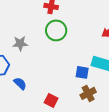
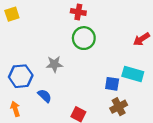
gray star: (20, 43) -> (54, 64), moved

